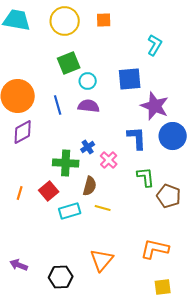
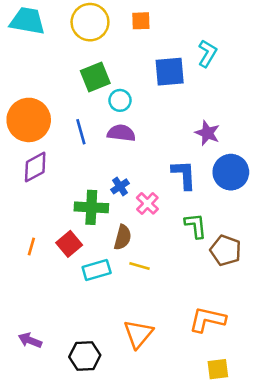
blue square: (130, 79) -> (170, 72), moved
purple star: (155, 106) -> (207, 133), size x0.7

